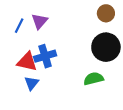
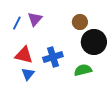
brown circle: (106, 13) -> (80, 22), moved
blue cross: (45, 56) -> (53, 57), moved

